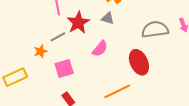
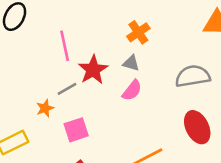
pink semicircle: (100, 49) -> (132, 90), moved
red ellipse: (139, 62) -> (197, 127), moved

